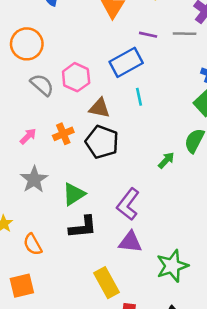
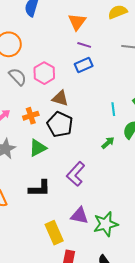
purple line: (148, 35) -> (84, 45), moved
blue rectangle: (126, 62) -> (84, 65), size x0.7
cyan line: (139, 97) -> (113, 109), moved
green triangle: (74, 194) -> (38, 148), moved
purple triangle: (130, 242) -> (79, 216), moved

